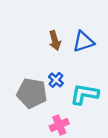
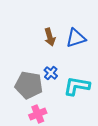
pink cross: (59, 125) -> (38, 114), moved

